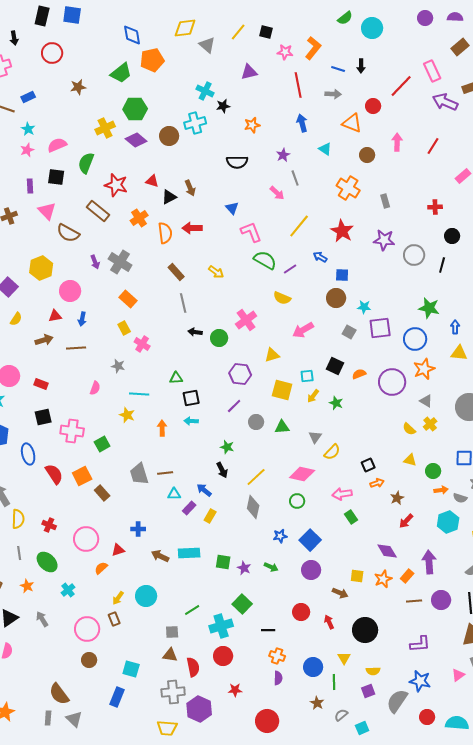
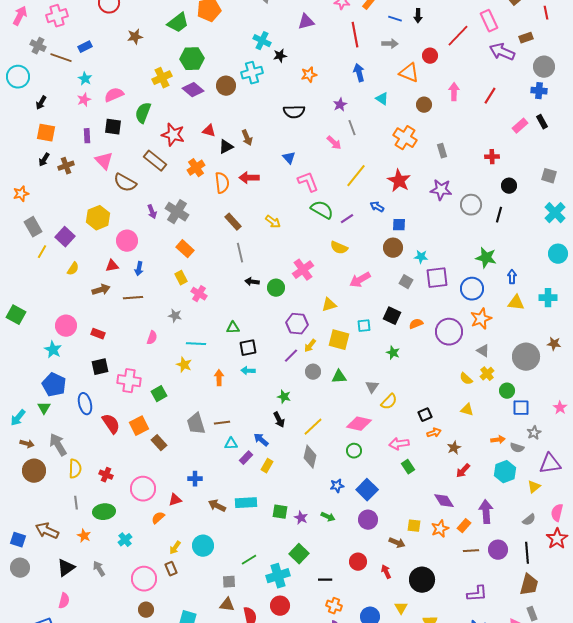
yellow arrow: (313, 396) -> (310, 346), moved
green circle: (433, 471) -> (507, 391), moved
green ellipse: (47, 562) -> (104, 512), turned -50

